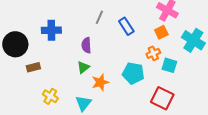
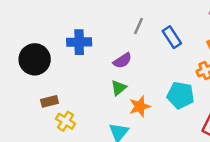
purple semicircle: (86, 45) -> (122, 61), turned -119
brown rectangle: (33, 67) -> (49, 101), moved
yellow cross: (50, 96) -> (66, 121), moved

